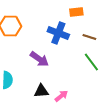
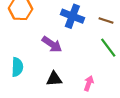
pink arrow: (61, 96) -> (89, 83), moved, turned -32

